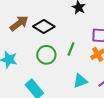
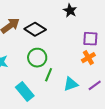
green line: (71, 49) -> (49, 75), moved

